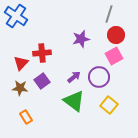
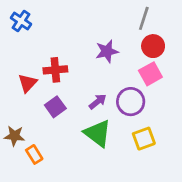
blue cross: (16, 16) -> (21, 21), size x0.7
brown star: (20, 88) -> (14, 136), moved
yellow square: (109, 105) -> (144, 139), turned 30

